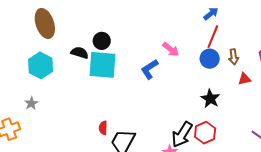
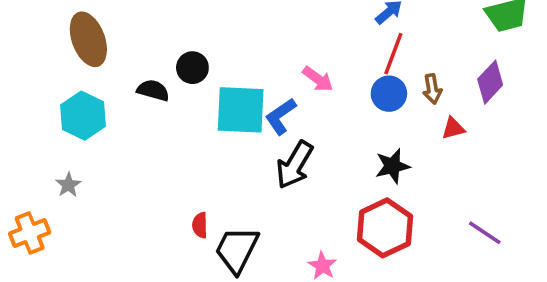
cyan square: (103, 65) -> (241, 110), moved
black star: (210, 99) -> (393, 166), turned 30
red hexagon: (205, 133) -> (385, 228), size x1.4
black arrow: (182, 134) -> (295, 165), moved

